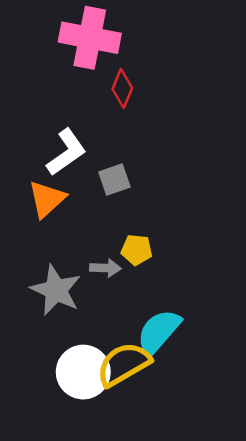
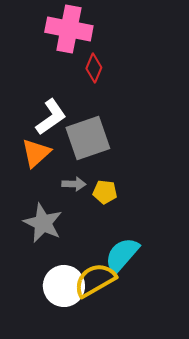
gray square: (114, 180) -> (88, 138), size x1.8
gray arrow: (105, 268) -> (74, 184), moved

